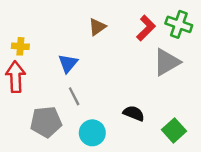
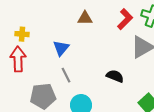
brown triangle: (97, 27) -> (85, 18), turned 35
black semicircle: (134, 113) -> (115, 76), moved

